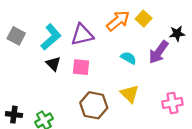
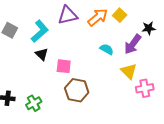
purple triangle: (82, 35) -> (68, 15), moved
pink square: (81, 67) -> (64, 66), moved
yellow triangle: (130, 94) -> (129, 71), moved

